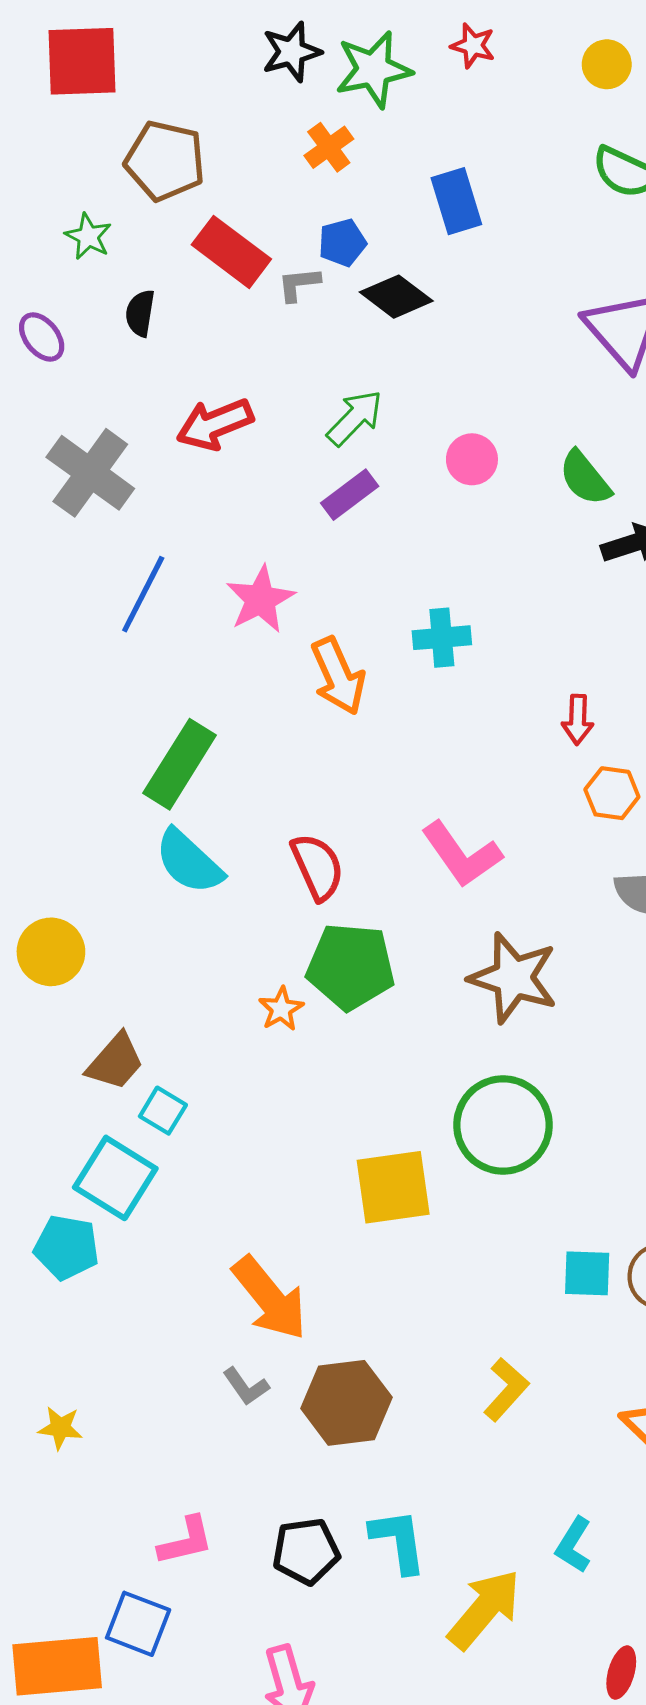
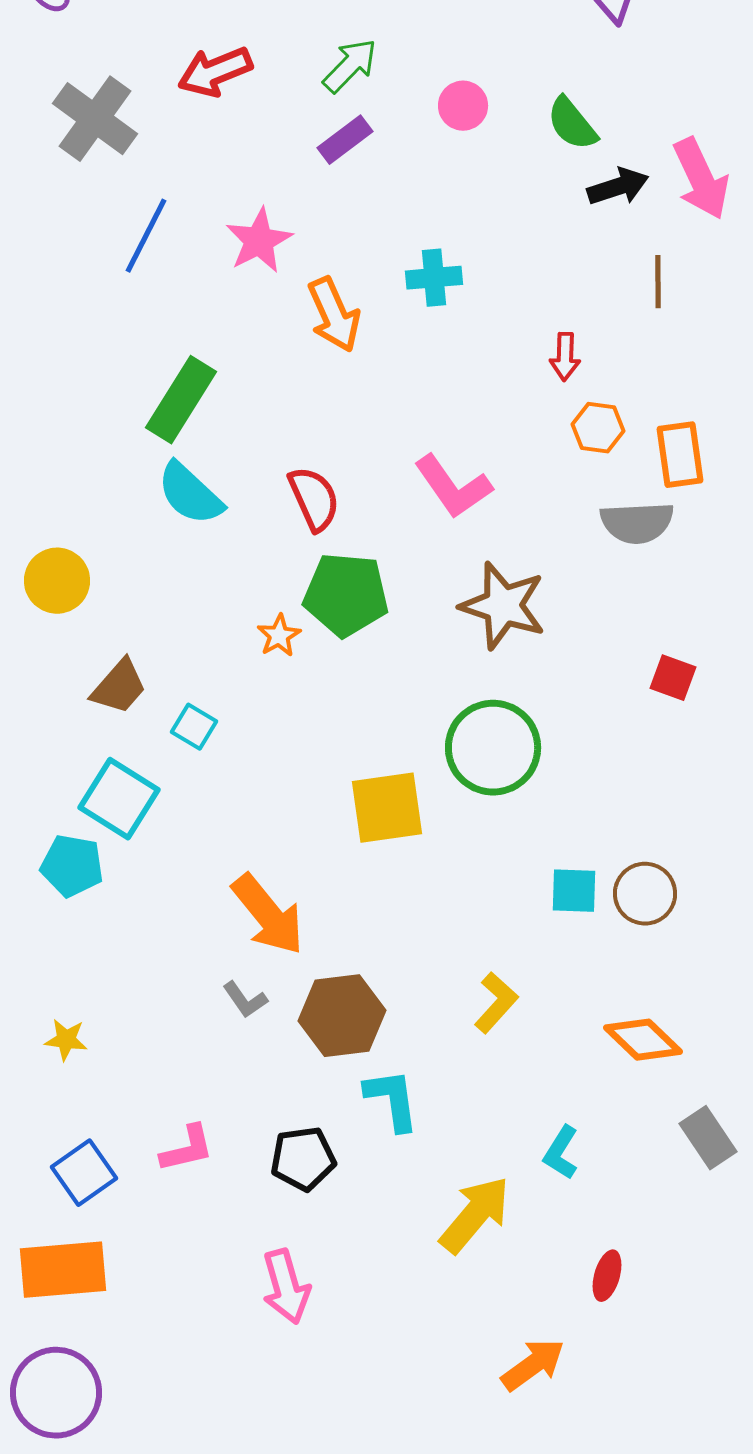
cyan square: (163, 1111) -> (194, 727), moved
cyan L-shape: (398, 1541) -> (392, 1100), moved
blue square: (138, 1624) -> (84, 1173), moved, turned 34

